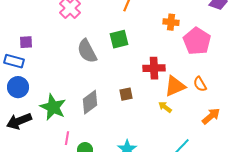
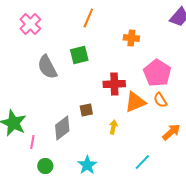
pink pentagon: (197, 41) -> (157, 73), moved
gray diamond: (90, 102) -> (62, 128), moved
yellow arrow: (165, 107) -> (113, 127), moved, turned 64
pink line: (67, 138) -> (32, 142), moved

